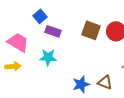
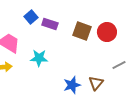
purple rectangle: (53, 31) -> (50, 24), moved
brown triangle: (105, 82) -> (96, 83), turned 49

